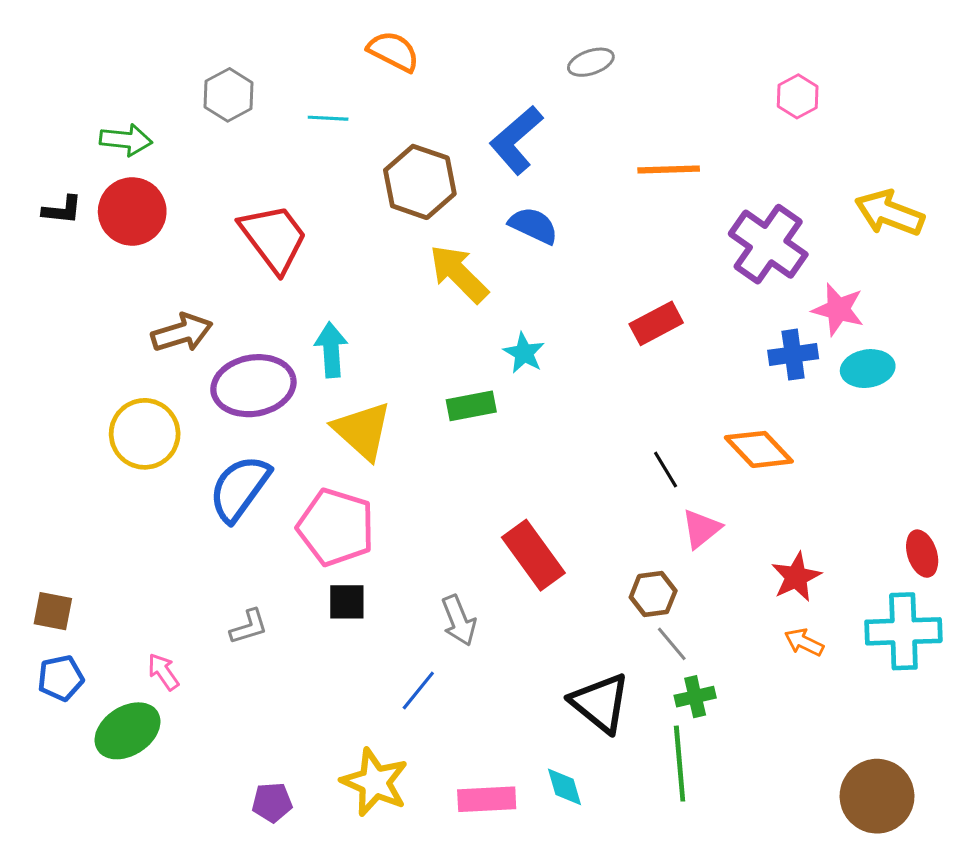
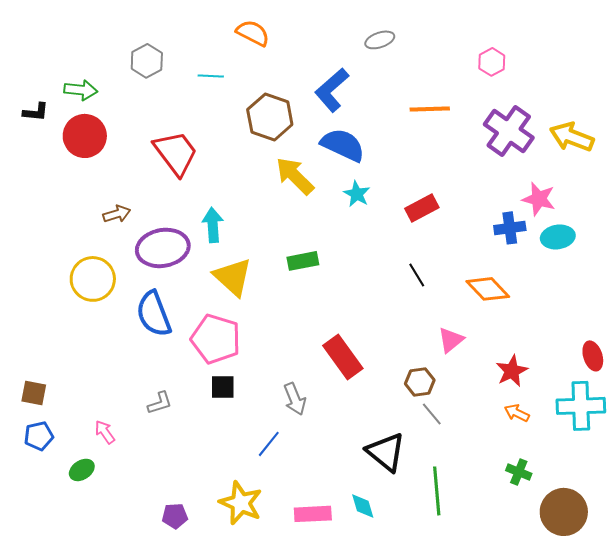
pink hexagon: (798, 96) -> (492, 62), moved
black L-shape: (62, 210) -> (36, 112), moved
blue semicircle: (533, 225) -> (343, 145), size x1.4
purple cross: (768, 244) -> (509, 131), moved
brown arrow: (182, 333) -> (117, 214), size x0.7
cyan star: (524, 353) -> (357, 194), moved
black line: (666, 470) -> (417, 275), moved
blue semicircle: (239, 488) -> (154, 314), turned -57
green cross: (695, 697) -> (519, 472), moved, turned 35
green ellipse: (128, 731) -> (82, 470), size x0.6

